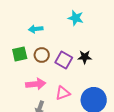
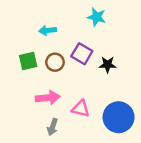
purple square: (64, 60) -> (82, 54), moved
pink triangle: (63, 93) -> (81, 109), turned 35

